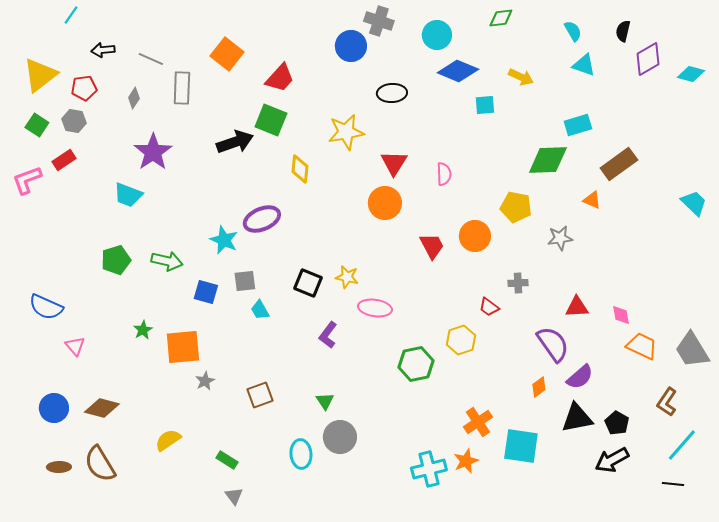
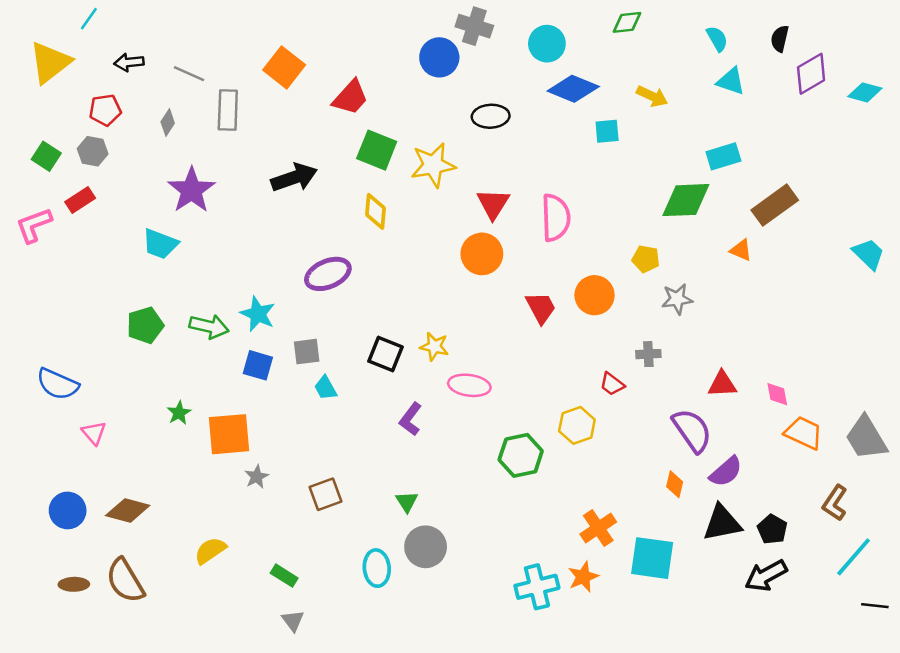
yellow triangle: (40, 75) -> (50, 62), moved
green square: (271, 120) -> (377, 150), moved
pink semicircle: (444, 174) -> (556, 218), size x1.6
yellow pentagon: (516, 207) -> (646, 259), size x0.7
gray star: (560, 238) -> (677, 299), moved
cyan star: (224, 240) -> (258, 314), moved
orange diamond: (539, 387) -> (675, 484), turned -40
black line: (673, 484) -> (875, 606), moved

